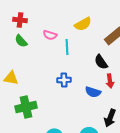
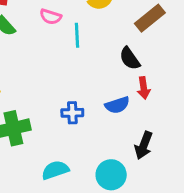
blue cross: (64, 80) -> (72, 113), moved
blue semicircle: (93, 92) -> (117, 105), turned -35

